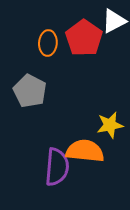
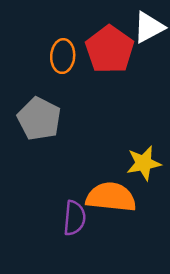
purple semicircle: (57, 167) -> (74, 218), size x0.7

